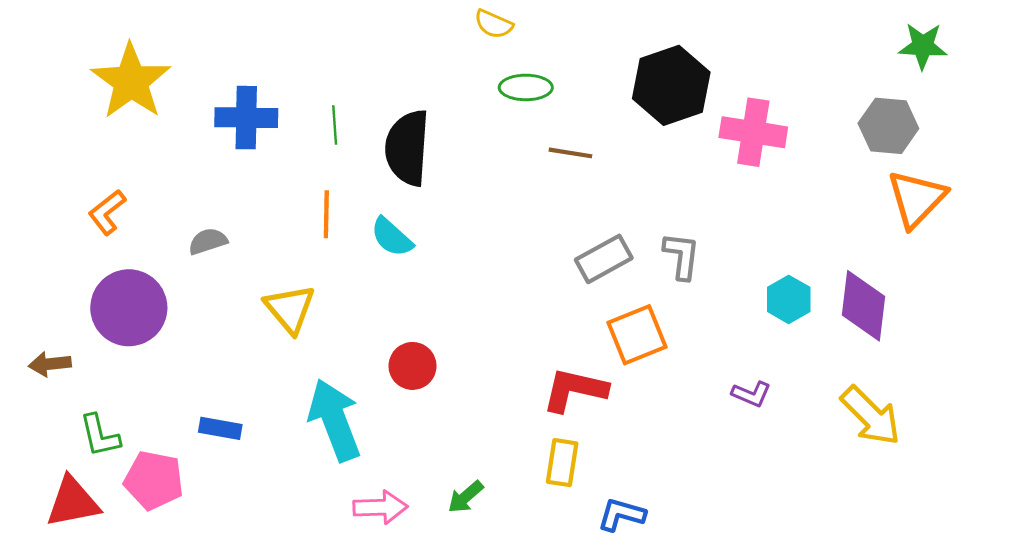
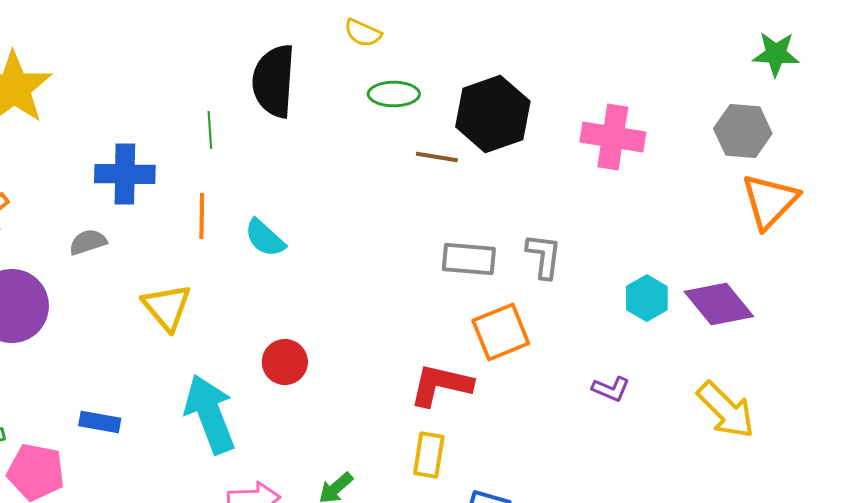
black hexagon: (671, 85) -> (493, 114), moved
blue cross: (246, 118) -> (125, 174), moved
black semicircle: (407, 148) -> (274, 81), moved
gray rectangle: (604, 259) -> (469, 259), turned 34
purple diamond: (863, 306) -> (719, 304), turned -46

